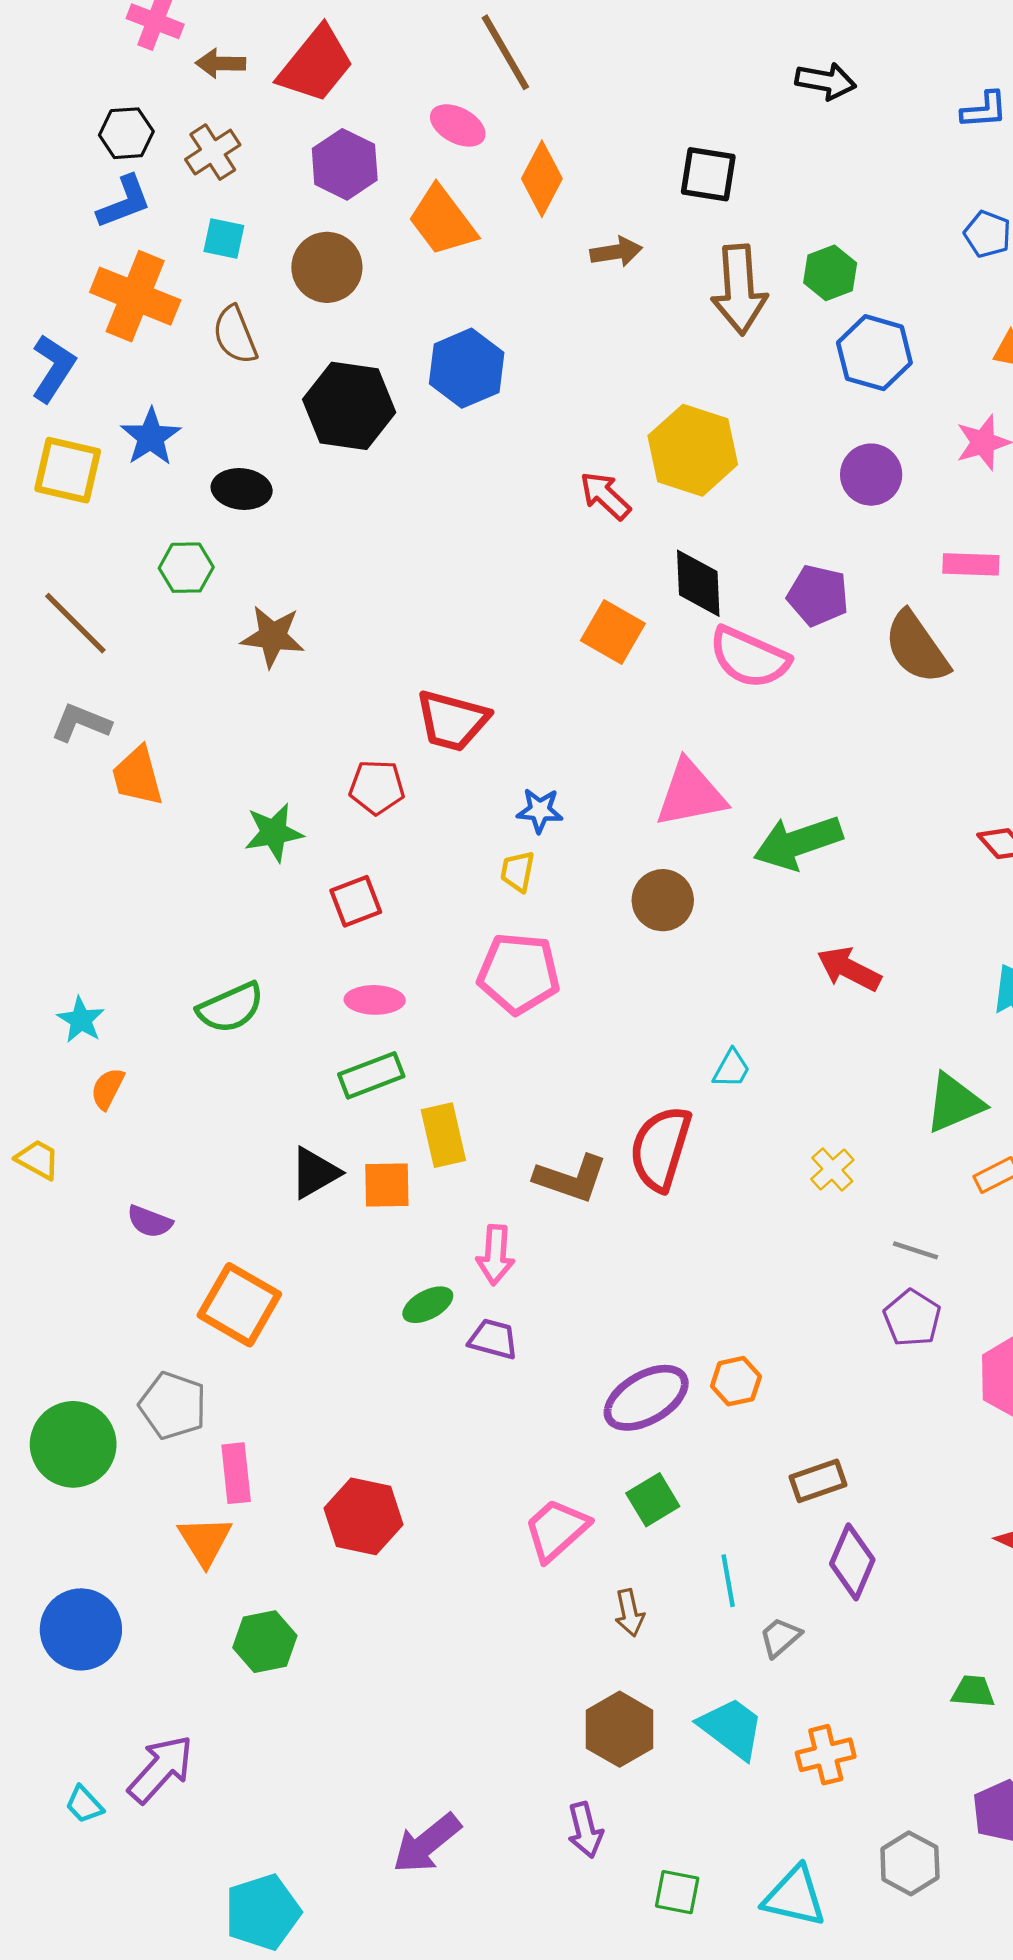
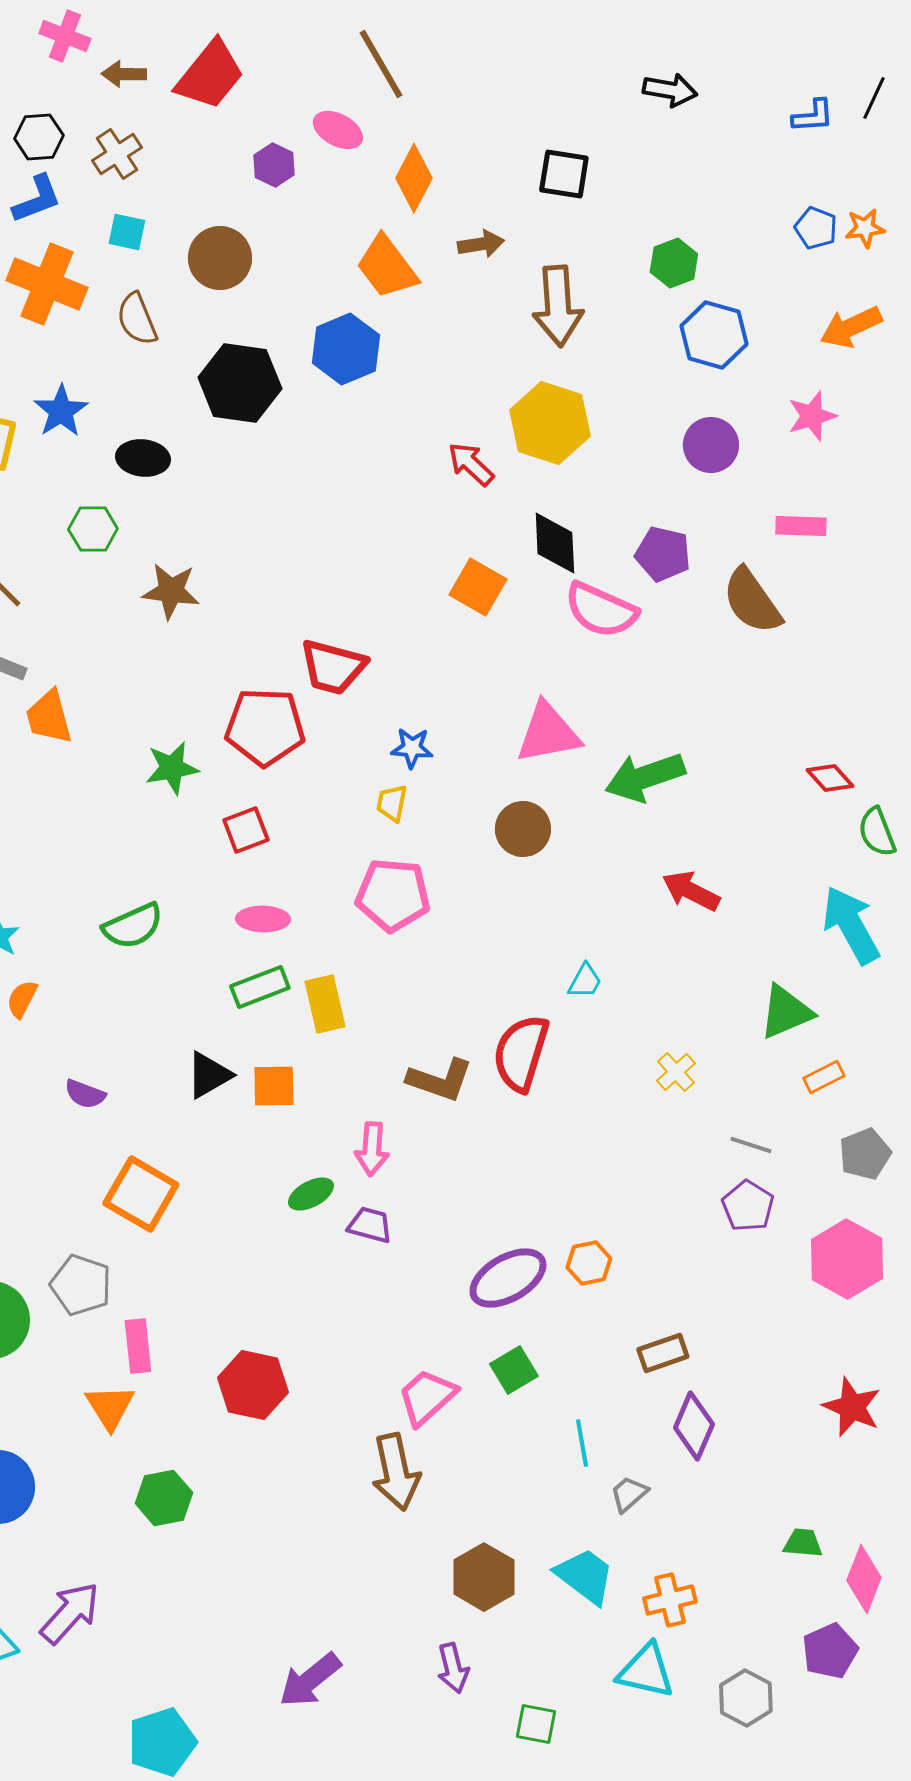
purple hexagon: (345, 164) -> (274, 165), moved, size x0.7
orange trapezoid: (442, 221) -> (387, 267), moved
brown arrow: (739, 290) -> (558, 306), moved
red pentagon: (377, 787) -> (265, 727), size x1.6
yellow rectangle: (443, 1135) -> (325, 1004), moved
purple semicircle: (150, 1222) -> (85, 1094), moved
brown arrow: (630, 1613) -> (396, 1472), moved, size x1.8
cyan triangle: (795, 1897) -> (646, 1671), moved

